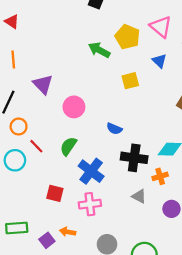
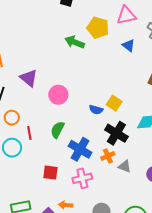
pink triangle: (161, 27) -> (126, 15), turned -45
yellow square: (130, 81) -> (114, 103), moved, turned -35
red line: (36, 146) -> (29, 133), turned 40
black cross: (134, 158) -> (116, 133), turned 30
orange cross: (160, 176) -> (108, 156), moved

